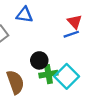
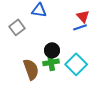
green cross: (48, 74) -> (51, 62), moved

